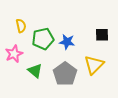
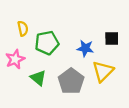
blue star: (67, 42) -> (85, 48), moved

